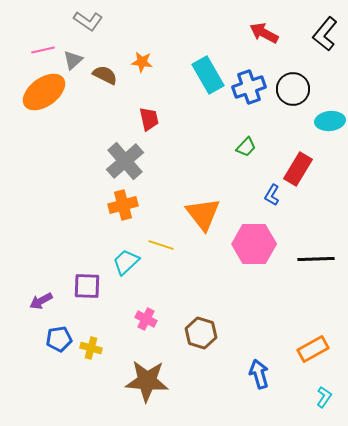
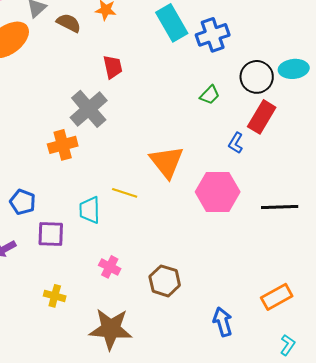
black circle: (293, 89) -> (257, 77), moved
orange cross: (123, 205) -> (63, 145), moved
cyan trapezoid: (126, 262) -> (90, 210), turned -48
blue pentagon: (59, 339) -> (23, 202), moved, turned 30

